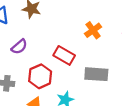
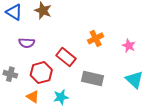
purple semicircle: (19, 47) -> (27, 43), turned 35

